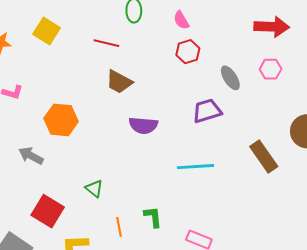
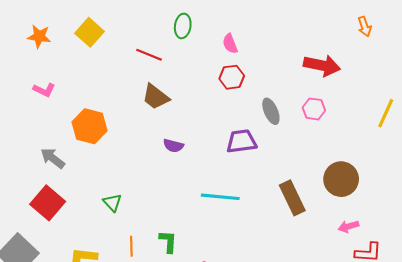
purple semicircle: (143, 125) -> (173, 146), size x0.7
red square: (48, 211) -> (48, 203), moved

